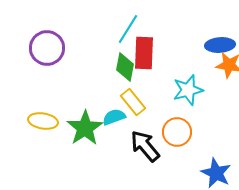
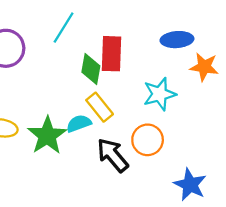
cyan line: (128, 29) -> (64, 28), moved
blue ellipse: (220, 45) -> (177, 40), moved

